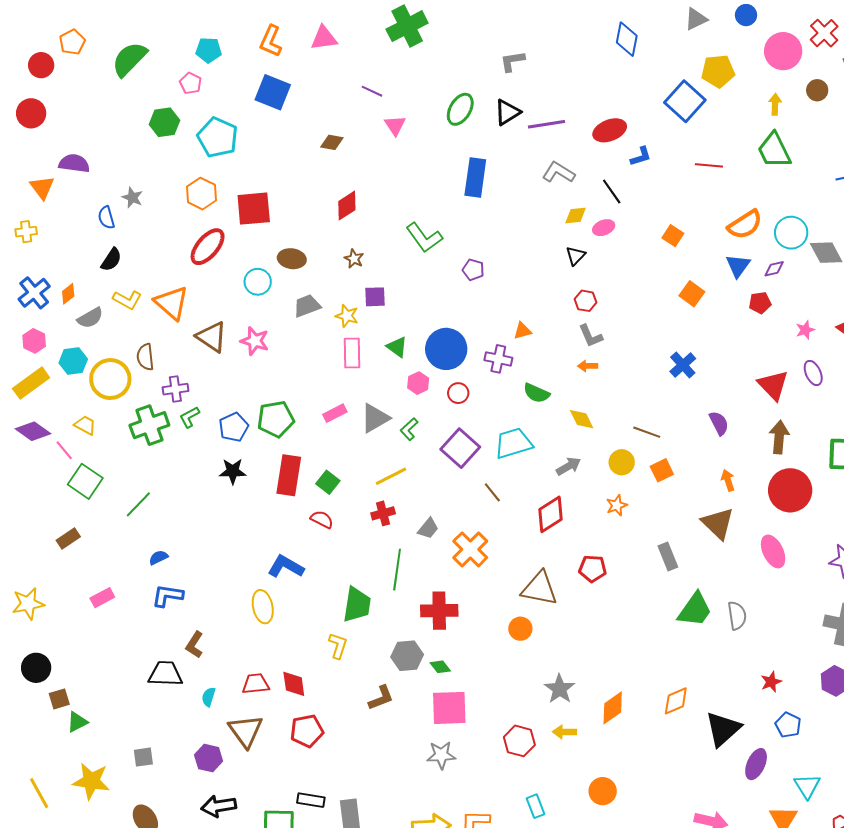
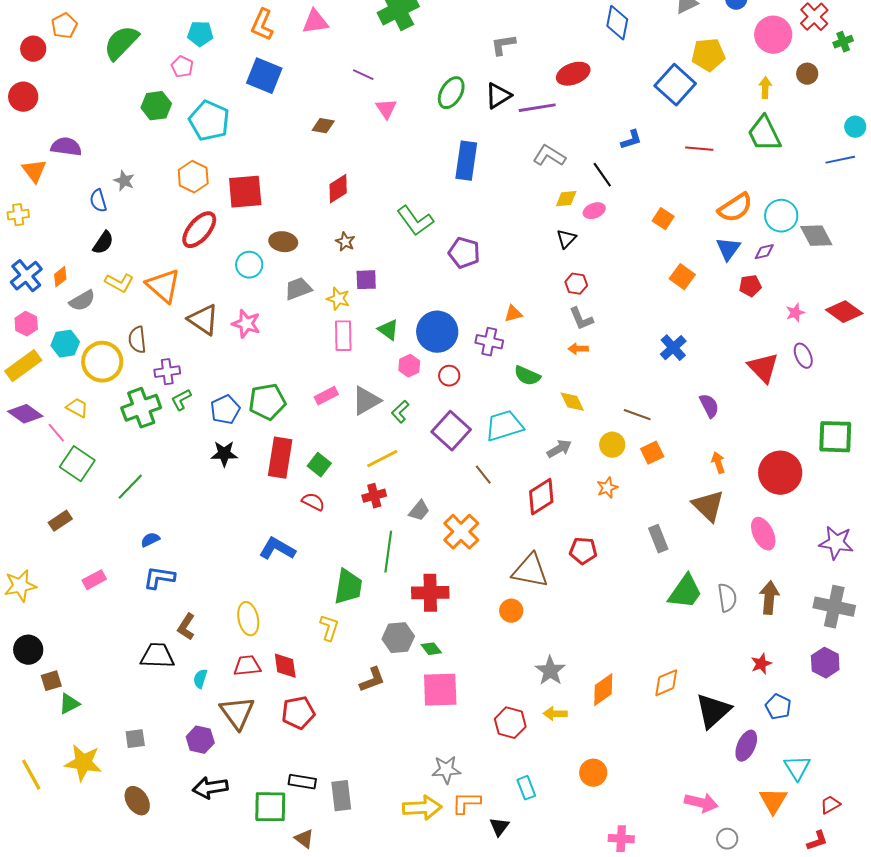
red ellipse: (610, 130) -> (573, 74), moved
purple pentagon: (473, 270) -> (464, 253), size x1.4
brown arrow: (779, 437) -> (769, 598), moved
yellow ellipse: (263, 607) -> (248, 619), moved
gray star: (441, 755) -> (446, 770), moved

